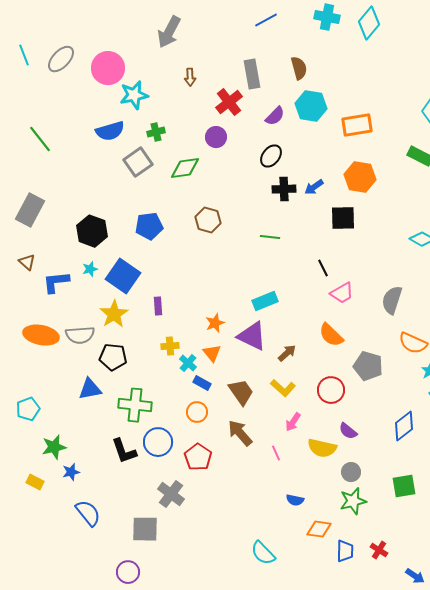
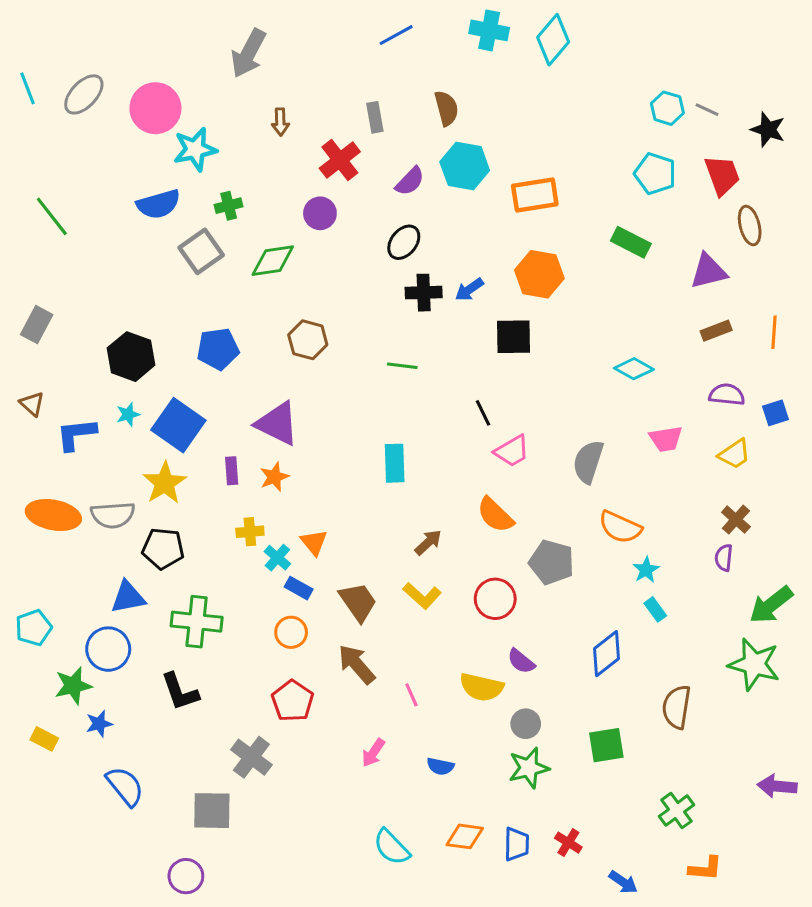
gray rectangle: (252, 74) -> (375, 117), size x0.7
gray rectangle: (30, 210) -> (37, 325), size x0.7
cyan rectangle: (265, 301) -> (395, 463), turned -70
orange star: (215, 323) -> (274, 477), moved
purple triangle: (252, 336) -> (277, 424), moved
pink arrow: (293, 422) -> (373, 753), moved
blue circle: (158, 442) -> (108, 649), moved
orange diamond: (319, 529) -> (465, 836), moved

